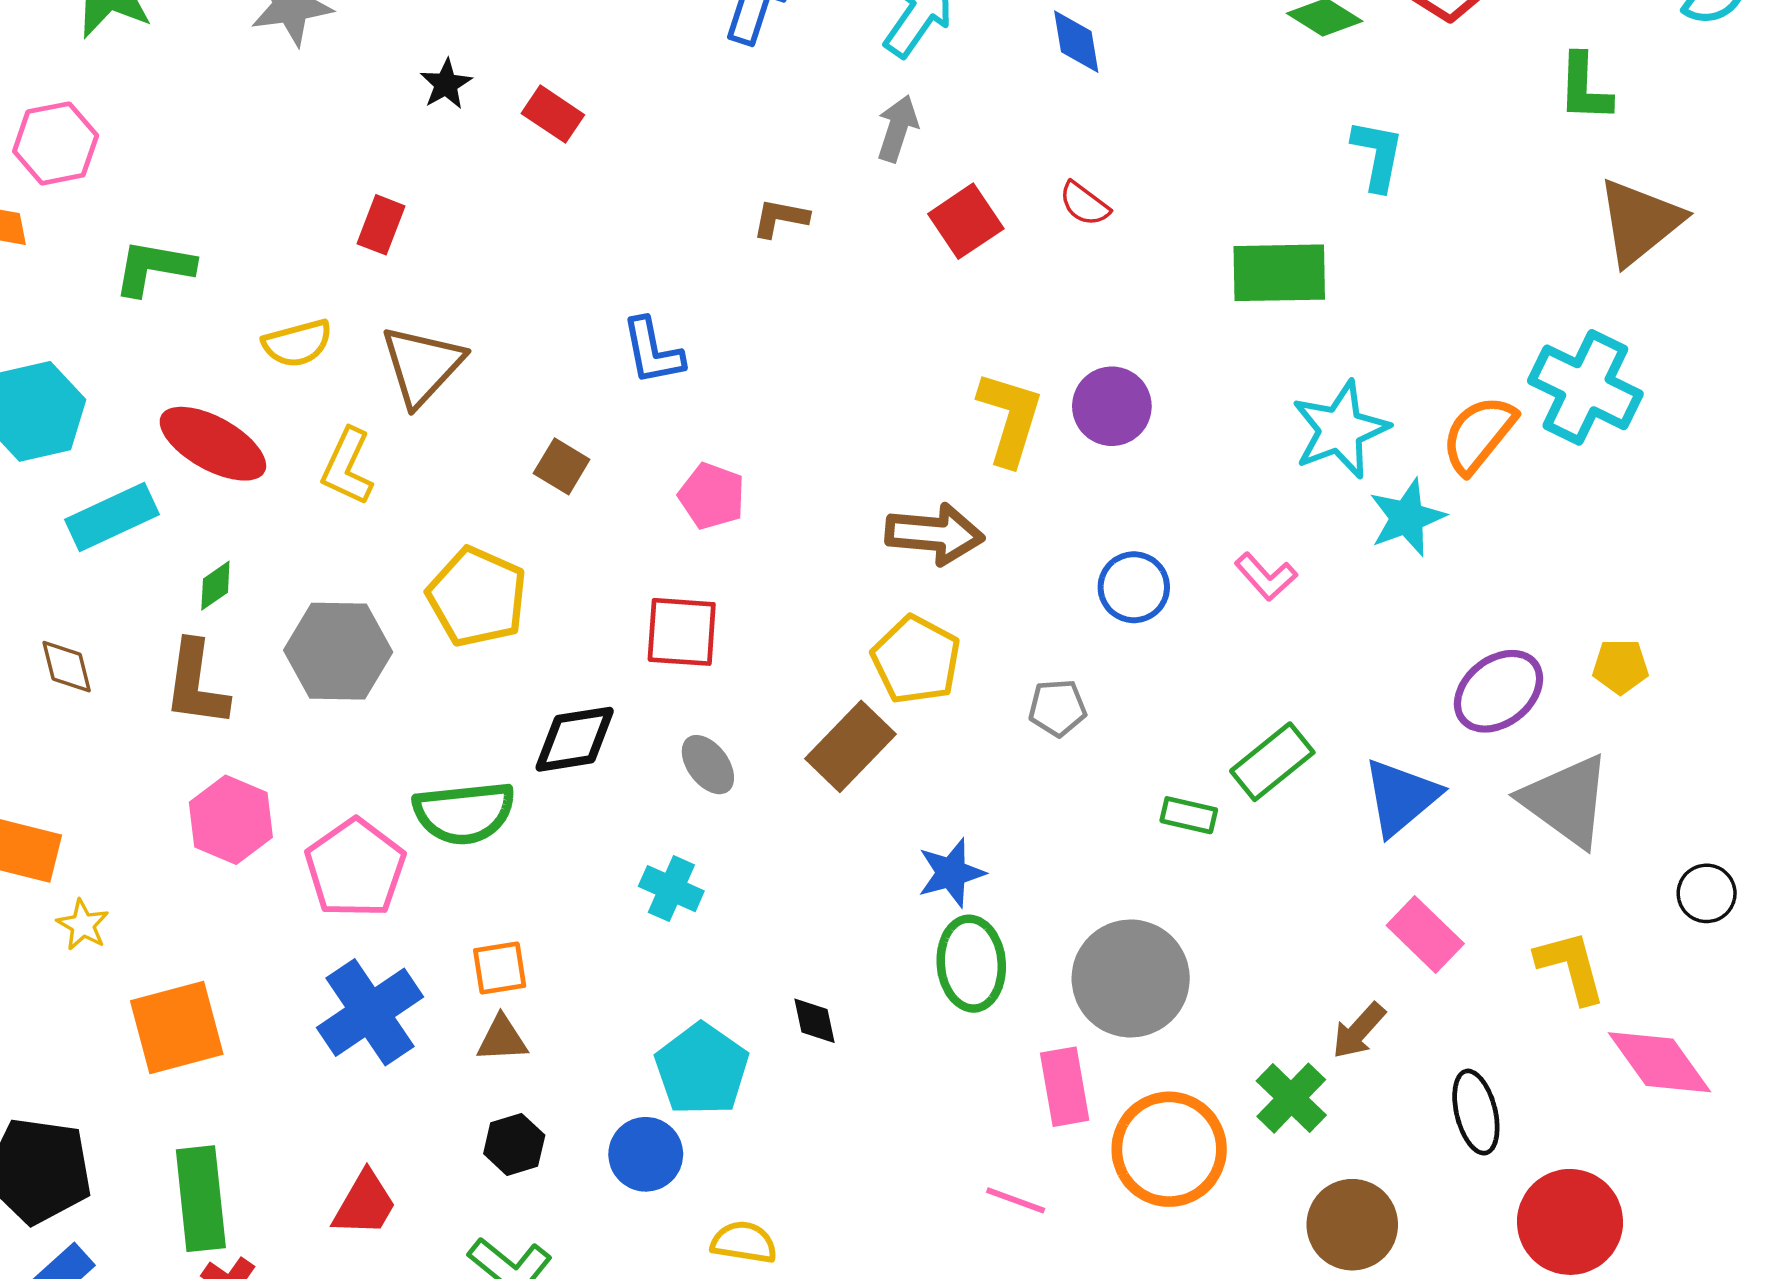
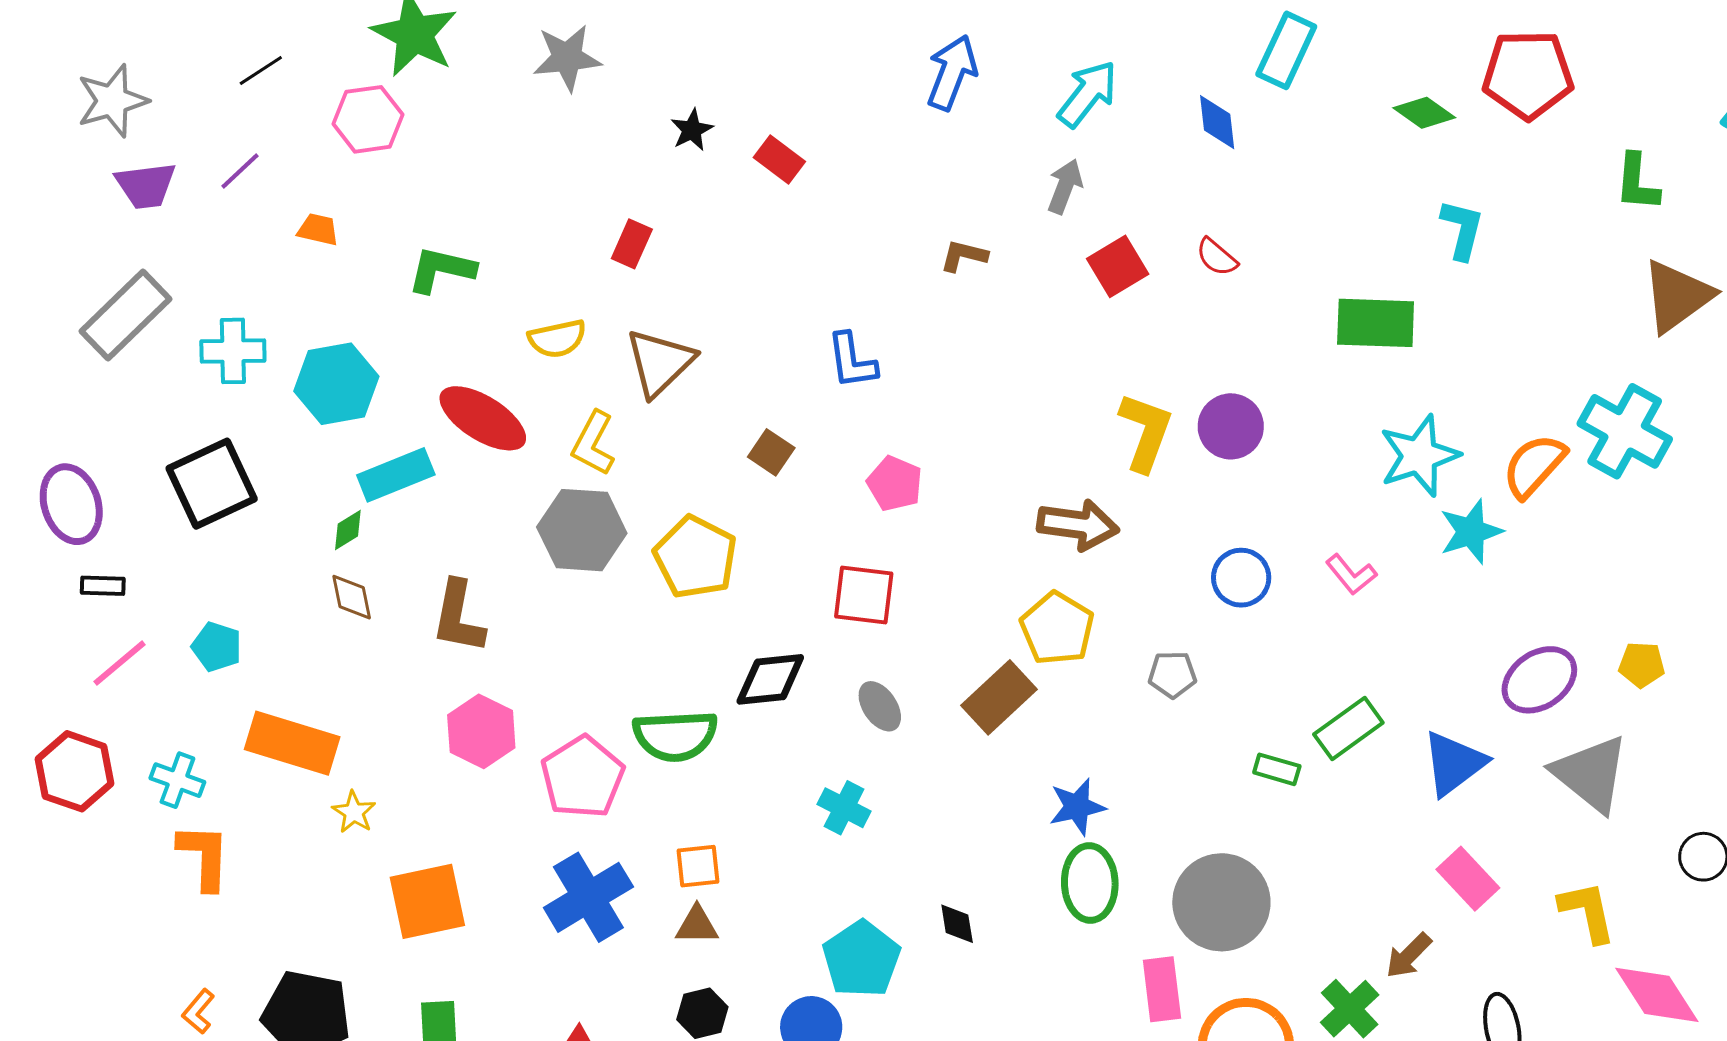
pink hexagon: (56, 143) -> (368, 119), moved
green diamond: (215, 586) -> (348, 530), moved
gray hexagon: (338, 651) -> (582, 530), moved

